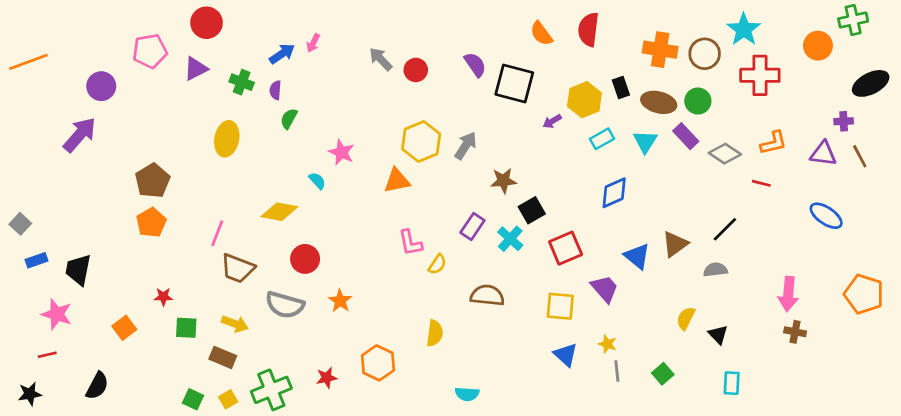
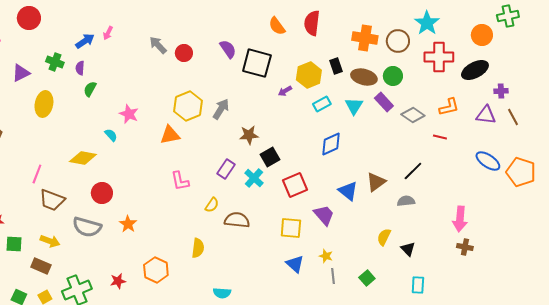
purple triangle: (196, 69) -> (21, 73), moved
black ellipse: (871, 83) -> (475, 70), moved
yellow semicircle: (437, 264) -> (212, 205), moved
orange pentagon: (864, 294) -> (521, 172), moved

